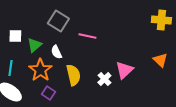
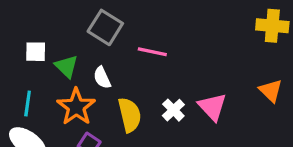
green triangle: (34, 45) -> (66, 66), turned -35
pink triangle: (124, 70) -> (212, 107), turned -30
white cross: (104, 79) -> (173, 110), moved

